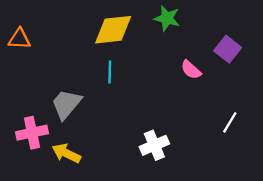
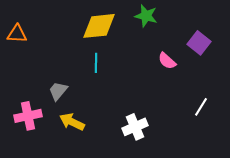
gray trapezoid: (66, 104) -> (58, 91), size x0.7
yellow arrow: (66, 153) -> (72, 122), moved

